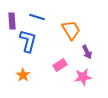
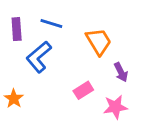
blue L-shape: (28, 41) -> (39, 57), turned -145
orange star: (23, 75) -> (14, 99), moved

